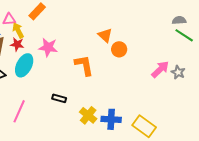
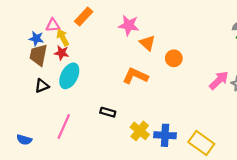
orange triangle: (105, 35) -> (147, 43), moved
pink star: (48, 47) -> (129, 25), moved
orange L-shape: (84, 65) -> (135, 76), turned -55

